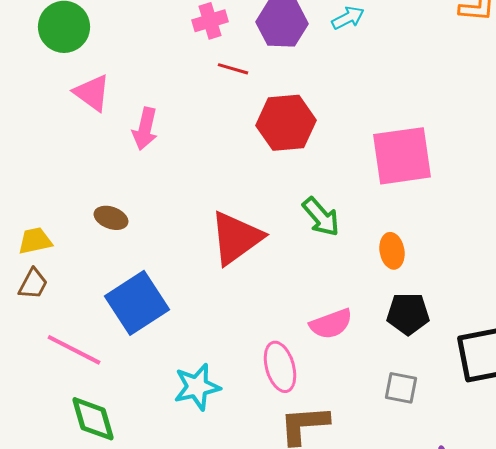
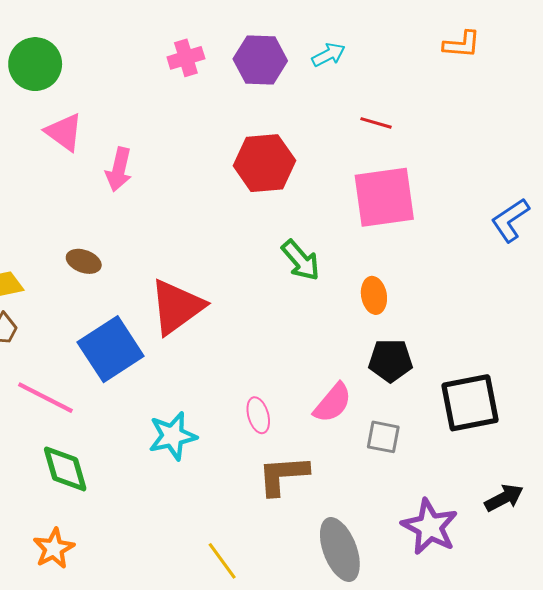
red line: (233, 69) -> (376, 123), moved
red triangle: (236, 238) -> (177, 307), moved
pink semicircle: (331, 324) -> (333, 403), moved, turned -30
pink ellipse: (280, 367) -> (258, 415), size x0.7

